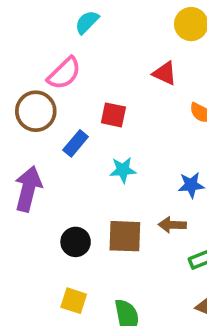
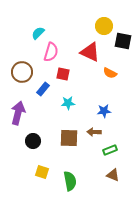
cyan semicircle: (87, 22) -> (38, 33), moved
pink semicircle: (64, 73) -> (51, 52), moved, turned -30
red triangle: (165, 73) -> (90, 52), size x1.5
black circle: (76, 242) -> (33, 141), moved

